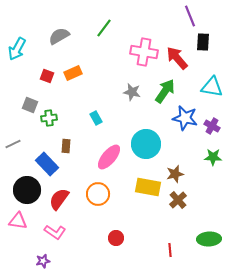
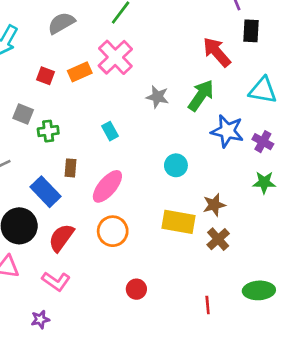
pink cross: (144, 52) -> (115, 57), moved, turned 36
cyan circle: (146, 144) -> (176, 165), size x0.6
pink ellipse: (109, 157) -> (107, 186), moved

